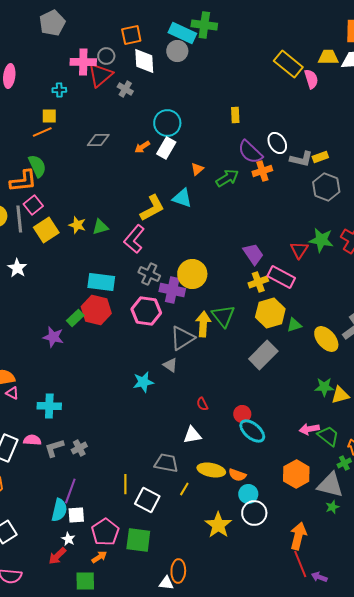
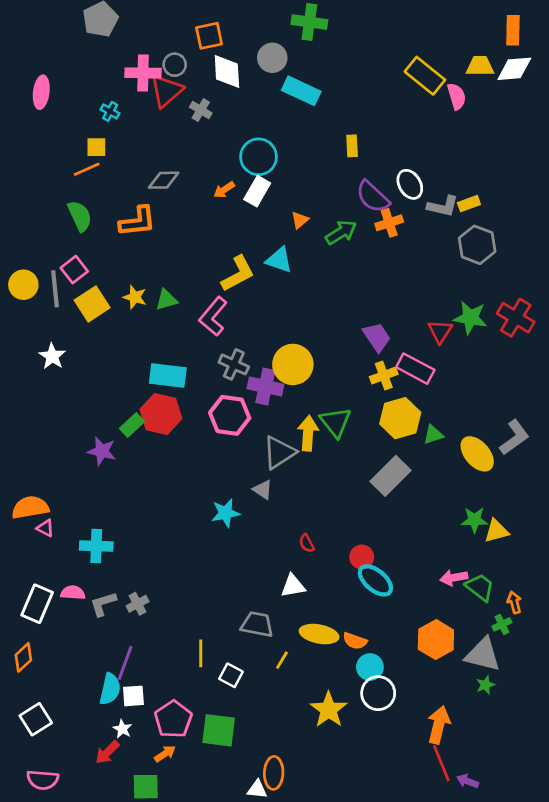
cyan rectangle: (182, 33) -> (301, 91), moved
cyan cross: (59, 90) -> (110, 111), turned 32
orange L-shape: (23, 181) -> (138, 221), moved
white square: (147, 500) -> (231, 675), size x0.7

